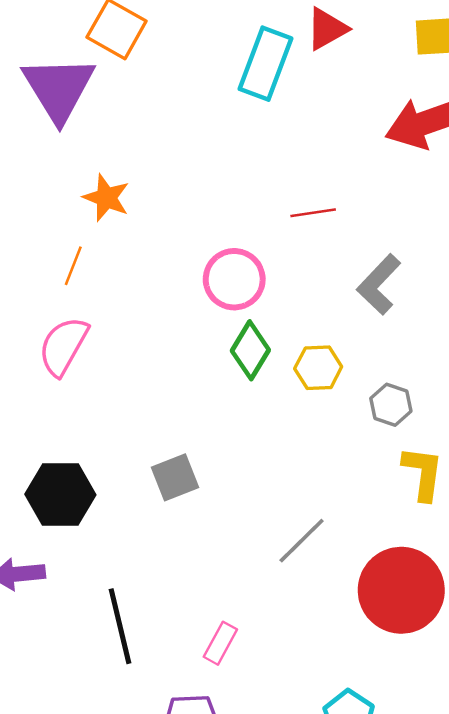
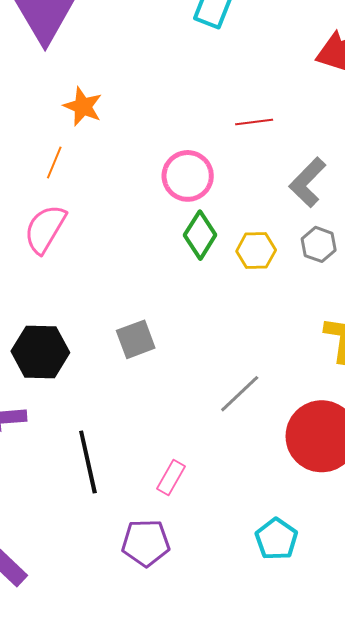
gray hexagon: (391, 405) -> (319, 244), moved

